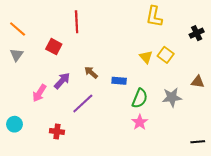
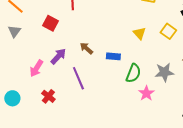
yellow square: (166, 55) -> (168, 31), moved
purple line: (83, 104) -> (78, 78), turned -70
pink star: (140, 122) -> (146, 93), moved
red cross: (57, 131) -> (48, 96), moved, turned 32

